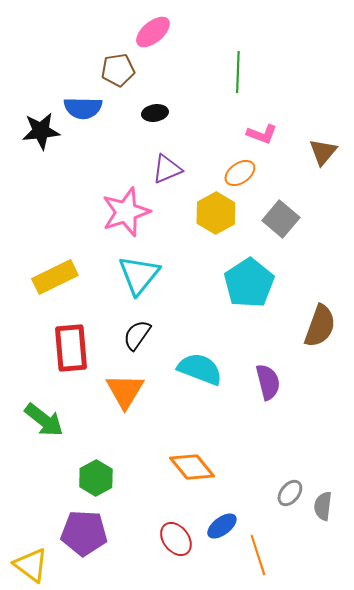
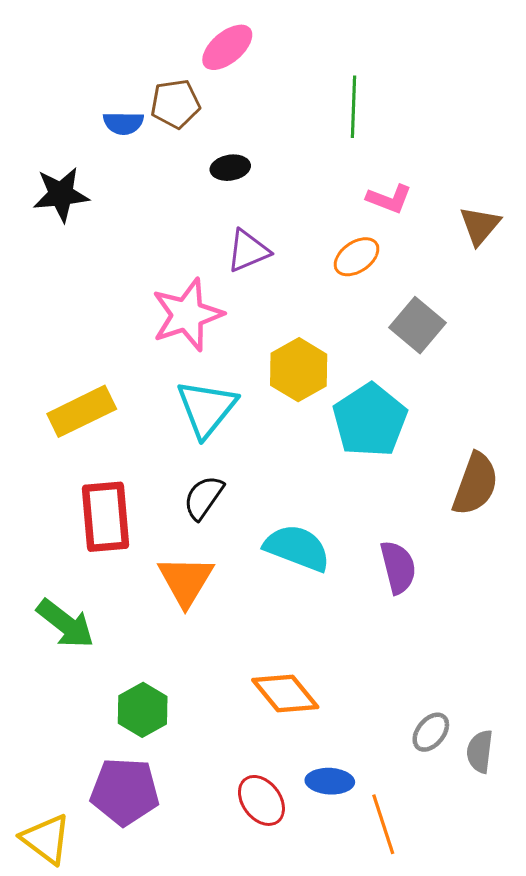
blue semicircle: (83, 108) -> (123, 123), moved, size x0.7
yellow hexagon: (216, 213) -> (299, 370), moved
blue ellipse: (222, 526) -> (330, 781), turned 40

